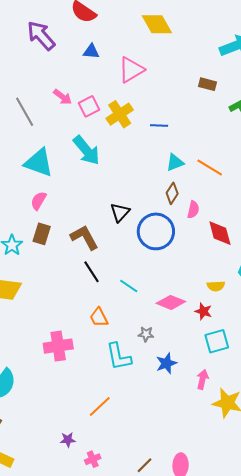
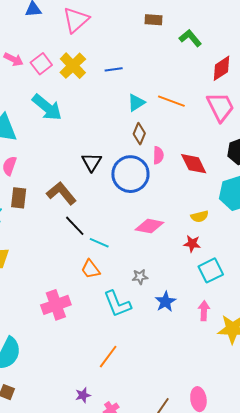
pink semicircle: (193, 210) -> (158, 155), moved
cyan line: (129, 286) -> (99, 243), moved
pink diamond: (171, 302) -> (149, 226), moved

